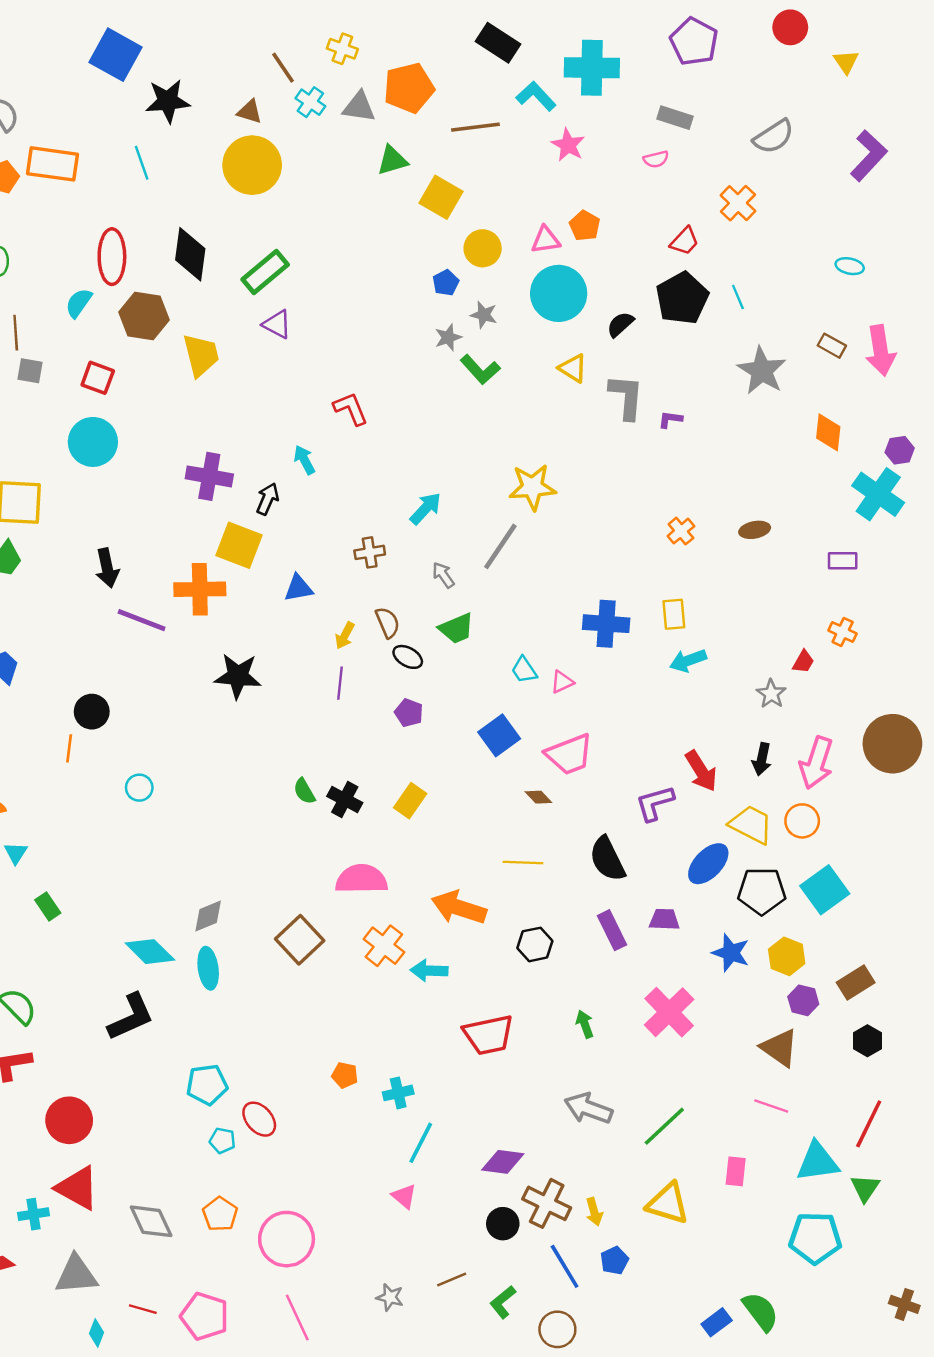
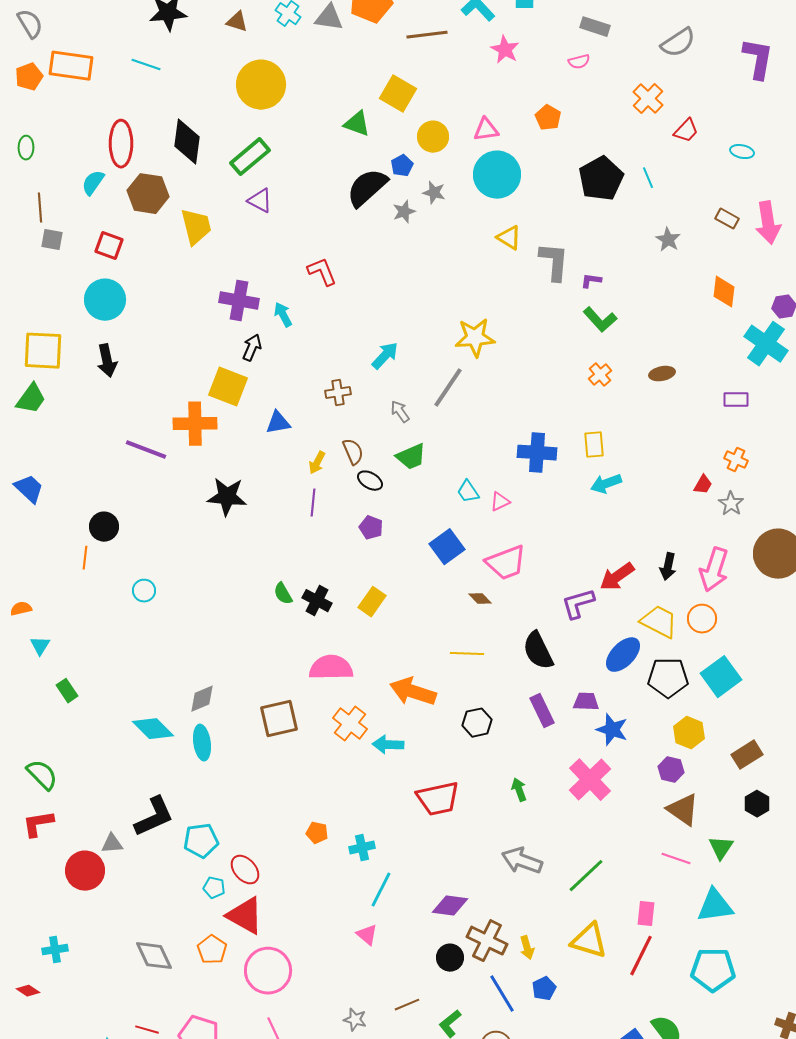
purple L-shape: (869, 156) -> (758, 59), turned -33
green triangle: (392, 160) -> (357, 124), moved, turned 36
cyan line: (142, 163) -> (146, 65), turned -52
yellow circle: (252, 165) -> (261, 85), moved
orange pentagon: (585, 226) -> (548, 118), moved
red trapezoid: (685, 241) -> (686, 131), moved
black semicircle: (620, 324) -> (367, 188), moved, size x1.8
green L-shape: (480, 369) -> (600, 320), moved
gray star: (762, 371) -> (668, 240), size x0.6
purple cross: (209, 476) -> (239, 301), moved
black arrow: (107, 568) -> (107, 361), moved
gray star: (771, 694) -> (731, 504), moved
red arrow: (701, 771) -> (617, 577), turned 87
brown square: (300, 940) -> (279, 719), turned 30
blue star: (731, 953) -> (612, 730), moved
purple hexagon: (803, 1000) -> (671, 770), moved
black L-shape: (131, 1017) -> (154, 817), moved
red line: (869, 1124) -> (641, 956), moved
red triangle: (77, 1188) -> (245, 916), moved
green triangle: (865, 1188) -> (721, 848), moved
gray triangle: (76, 1275) -> (112, 844), moved, size x0.6

